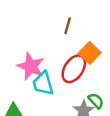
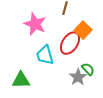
pink star: (31, 66) -> (35, 24), moved

